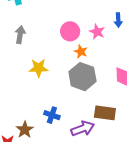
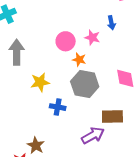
gray arrow: (20, 35) -> (17, 52), size x1.4
blue cross: (52, 115) -> (58, 107), moved

